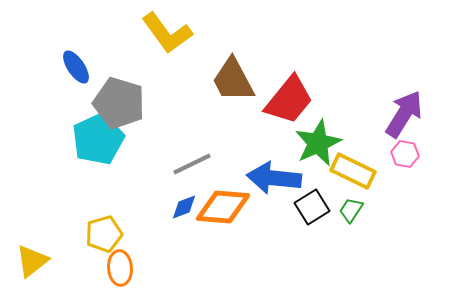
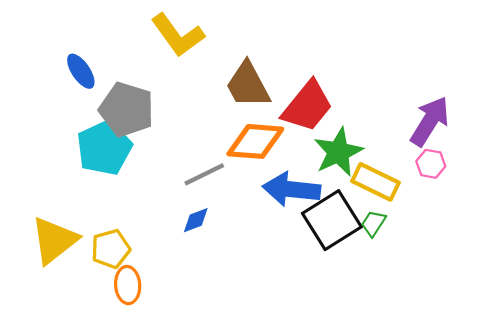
orange diamond: (223, 207) -> (255, 141), moved
black square: (312, 207) -> (332, 220), size x1.6
yellow triangle: (32, 261) -> (54, 240), moved, size x1.4

